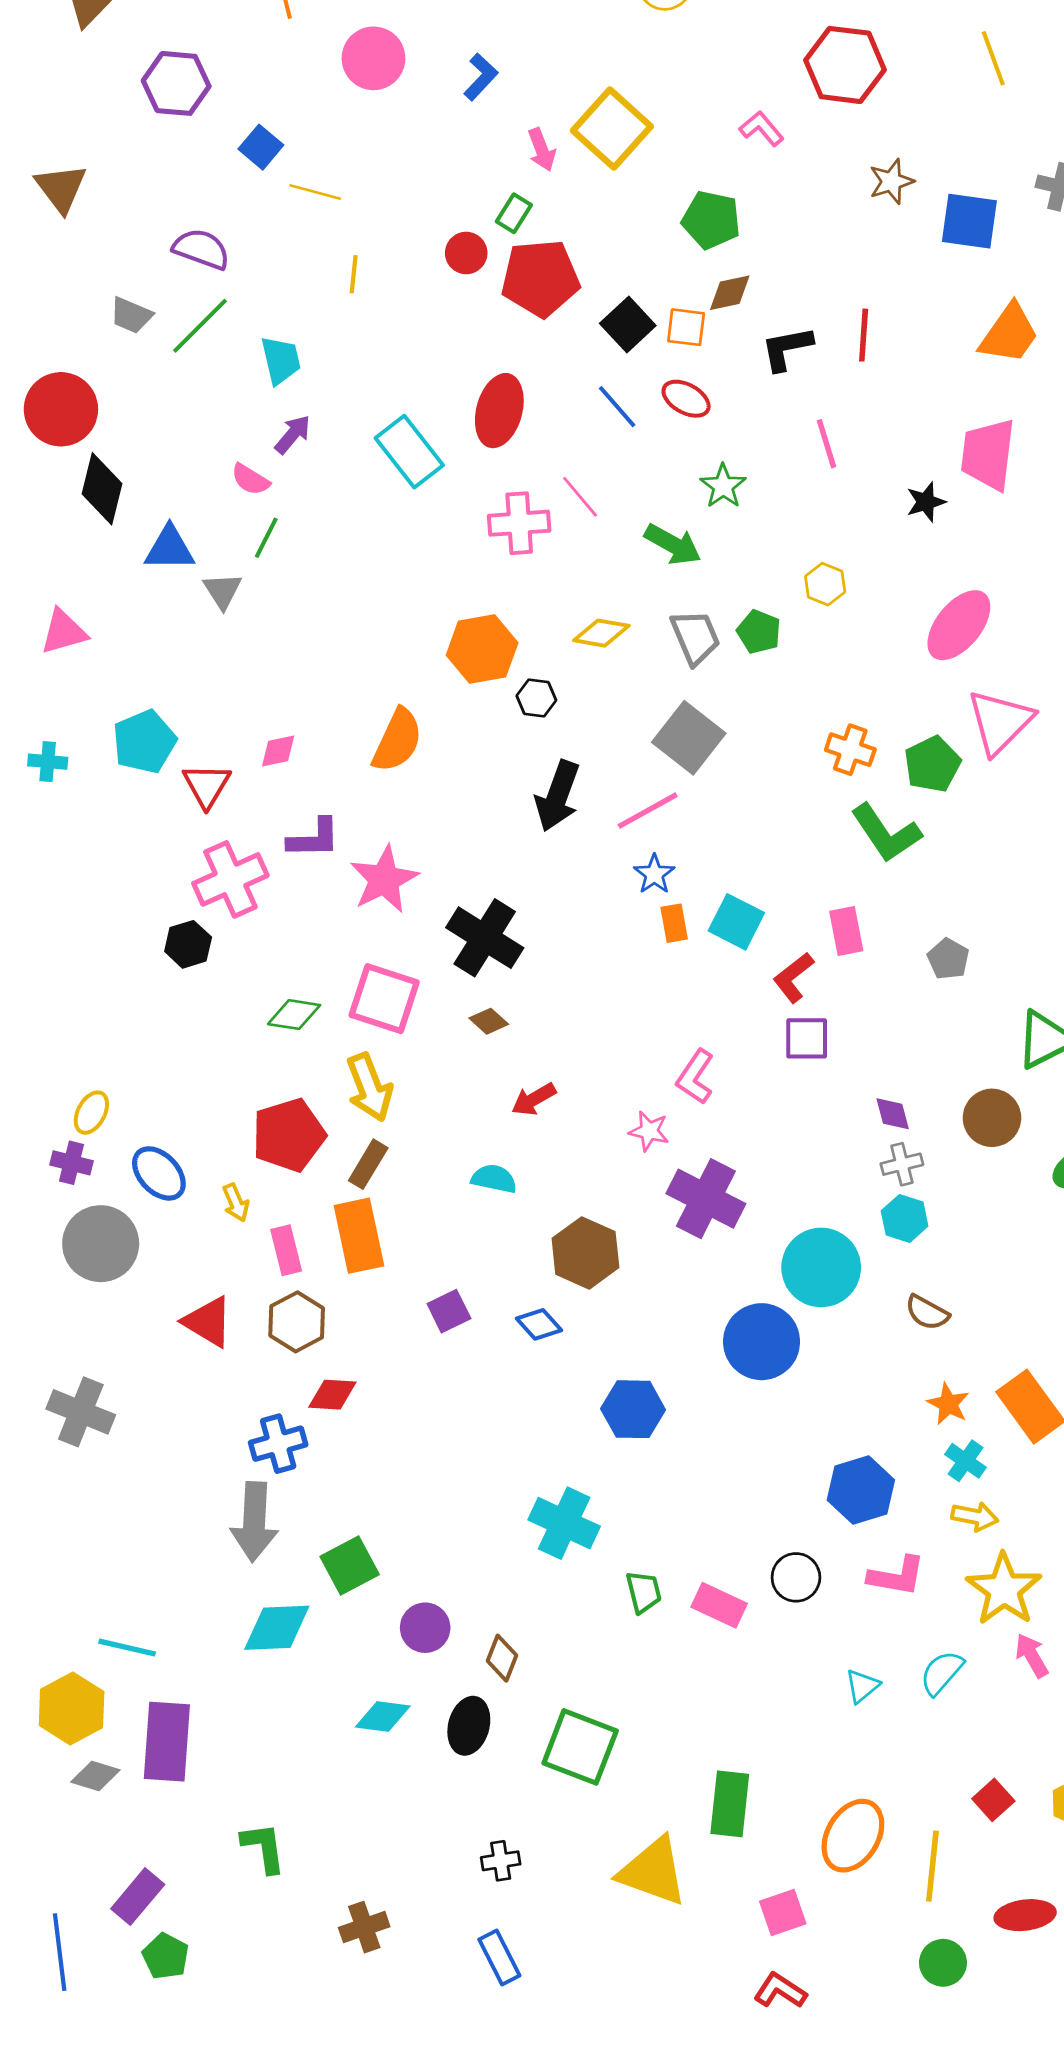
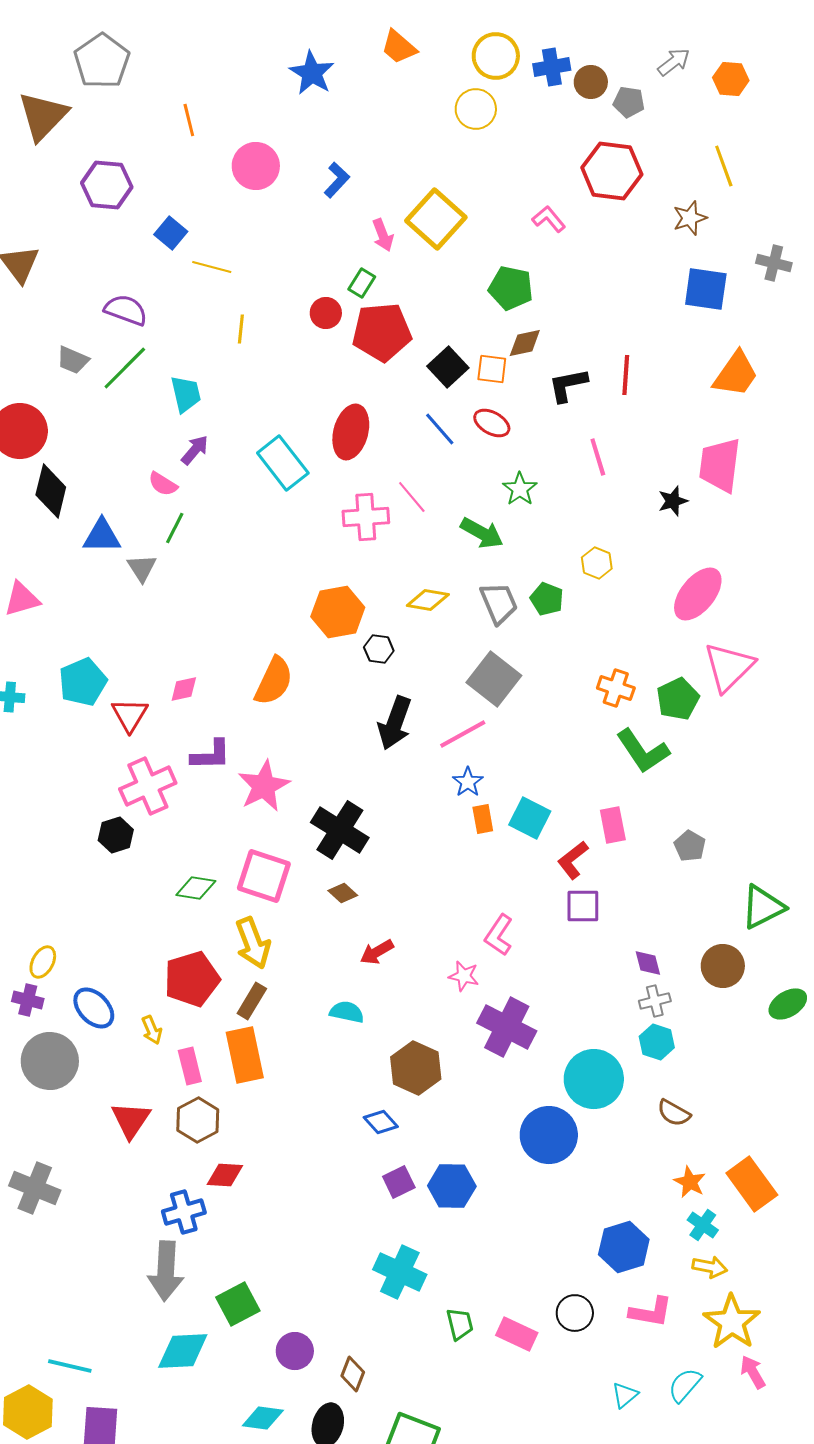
brown star: (891, 181) -> (690, 218), moved
purple square: (449, 1311) -> (399, 1182), moved
red triangle: (208, 1322) -> (131, 1120), turned 33

